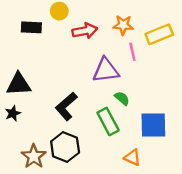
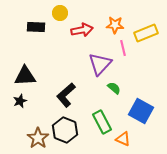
purple triangle: (106, 70) -> (100, 64), turned -40
green rectangle: (108, 121) -> (102, 122), moved
blue square: (153, 125) -> (141, 111), turned 30

